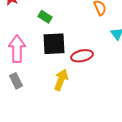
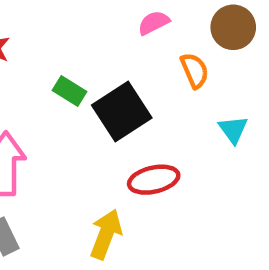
black square: (54, 44) -> (122, 111), moved, turned -30

